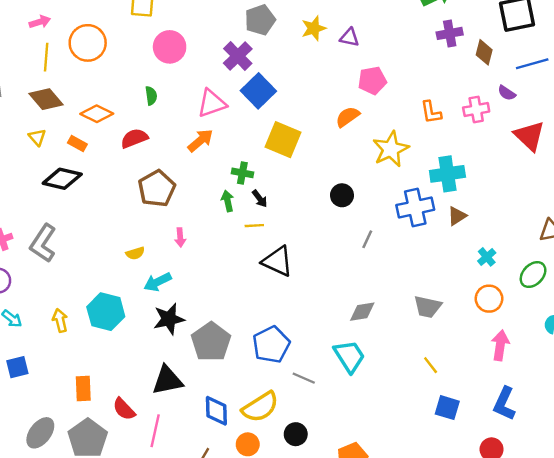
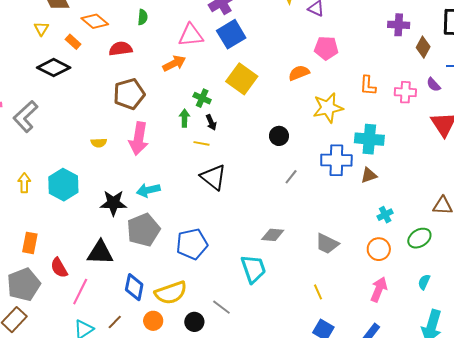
pink arrow: (180, 237) -> (139, 139), size x2.0
cyan arrow: (158, 282) -> (148, 190), moved
gray line: (304, 378) -> (221, 307), moved

